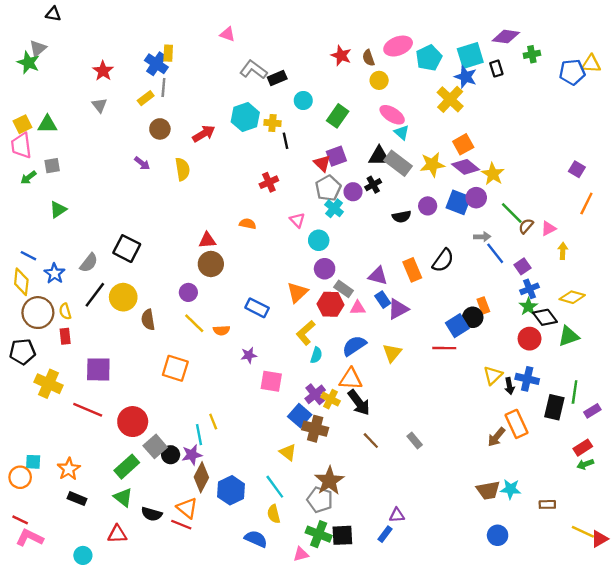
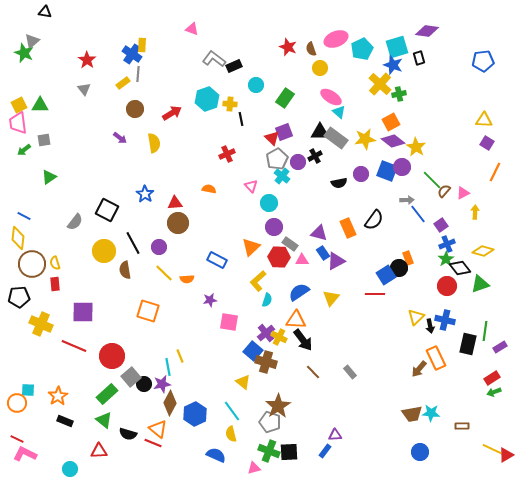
green cross: (532, 54) -> (399, 94), moved
yellow triangle: (591, 64) -> (484, 120), moved
blue star: (54, 273) -> (145, 194), moved
black line: (95, 295) -> (133, 243), moved, turned -65

